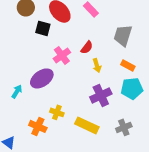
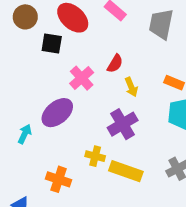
gray trapezoid: (123, 35) -> (161, 24), moved
purple cross: (101, 95) -> (123, 124), moved
yellow cross: (57, 112) -> (95, 156), moved

